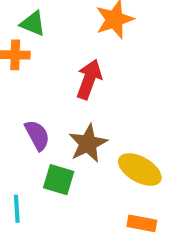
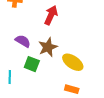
purple semicircle: (37, 135) -> (23, 41), turned -35

